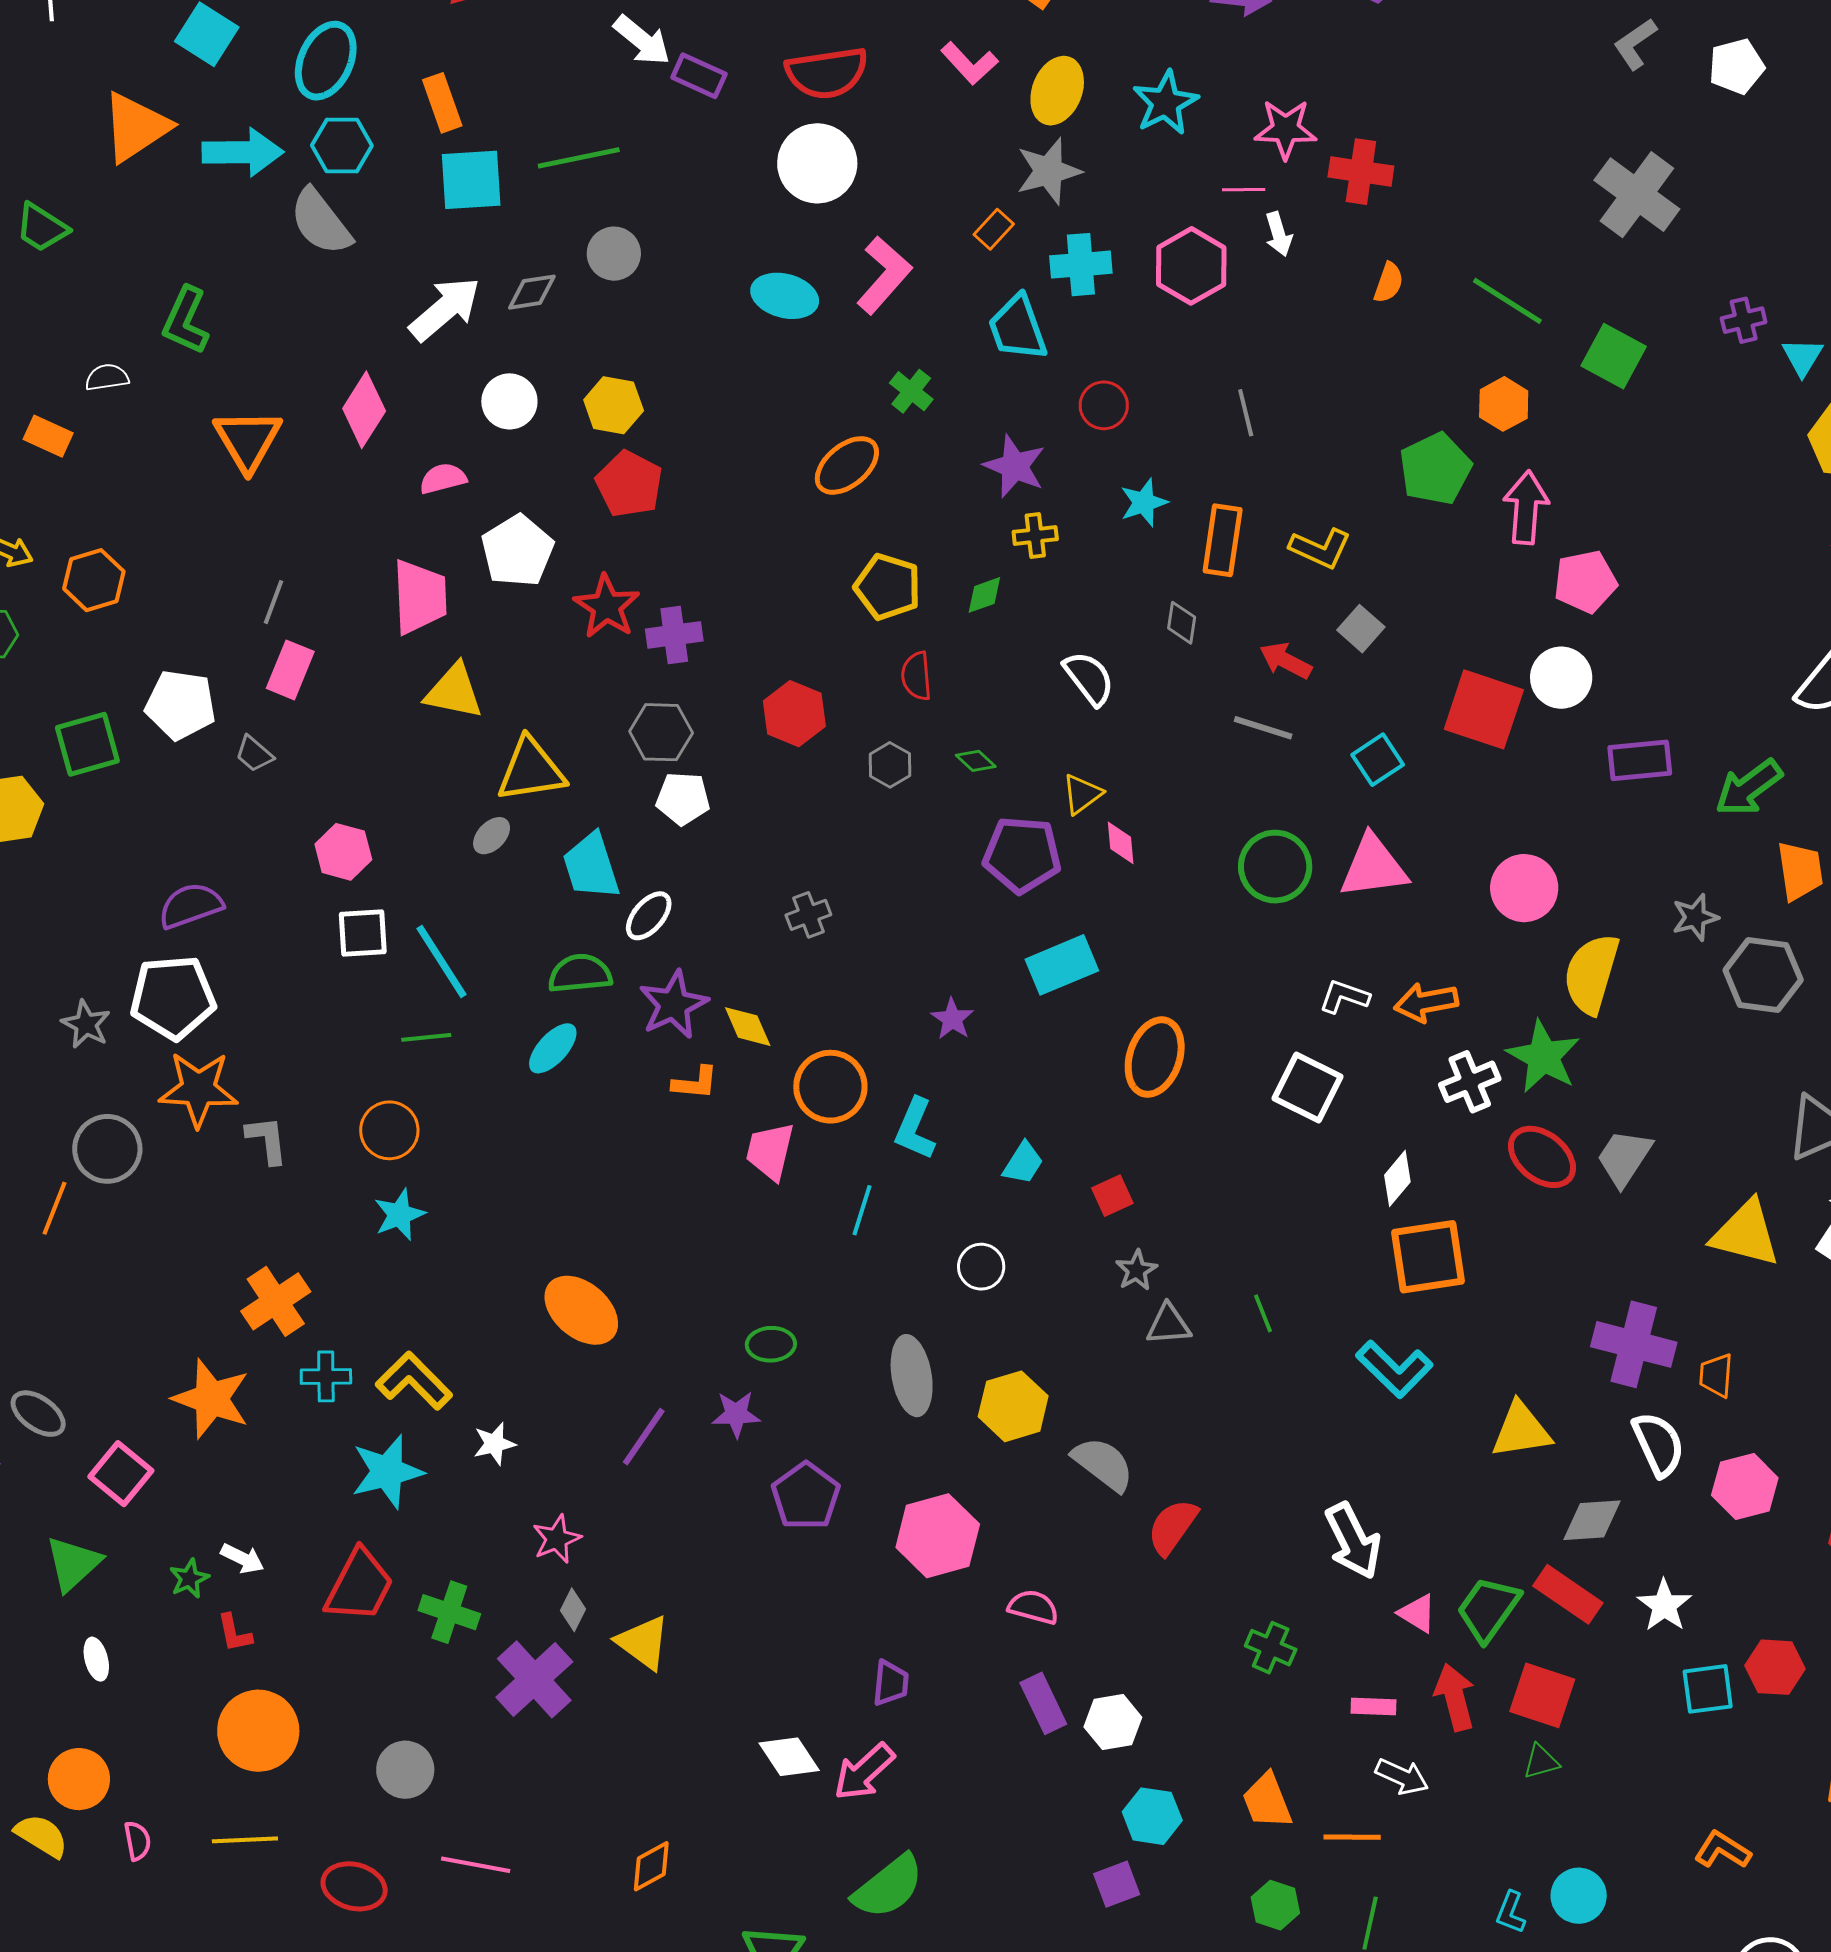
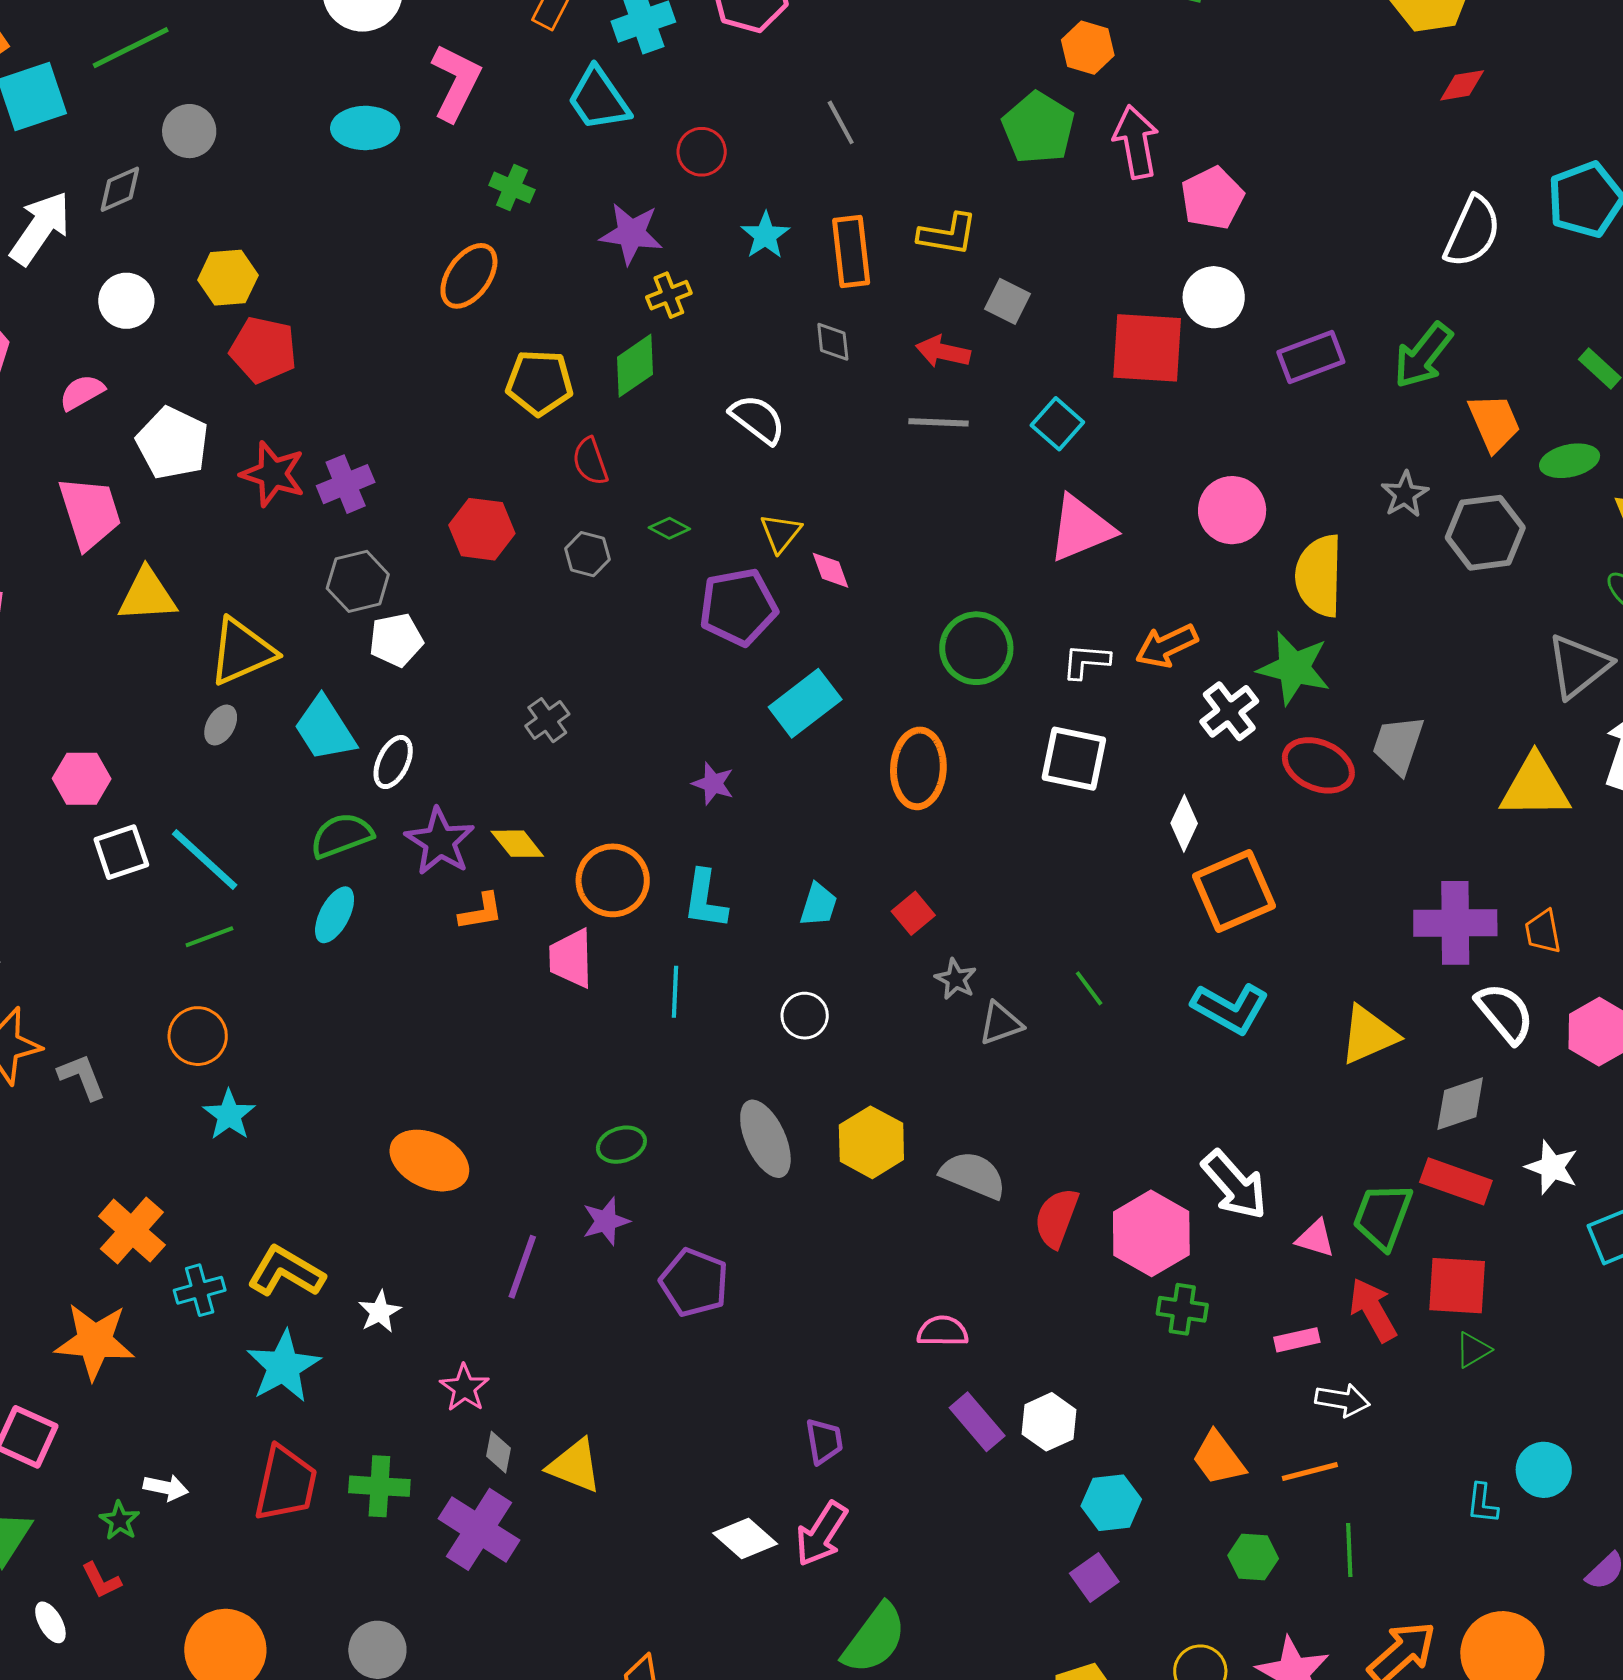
green diamond: (984, 595) -> (635, 366), size x1.5
green circle: (1275, 867) -> (976, 648), moved
pink hexagon: (938, 1536) -> (1151, 1233), moved
red L-shape: (234, 1633) -> (101, 1580), moved

